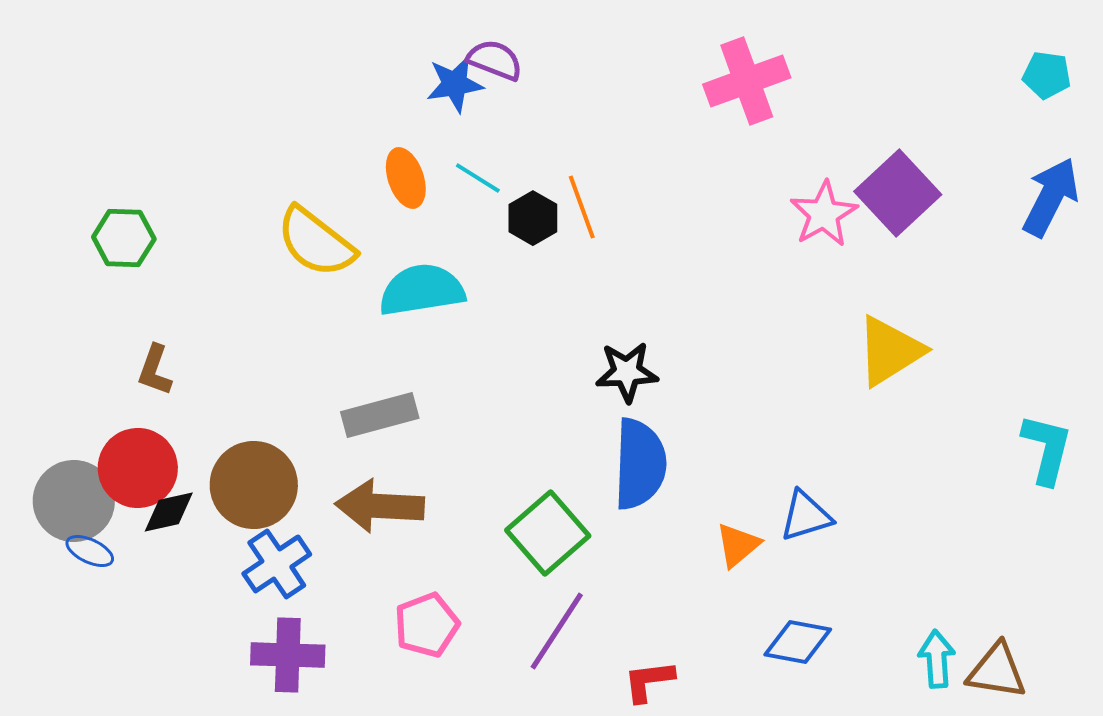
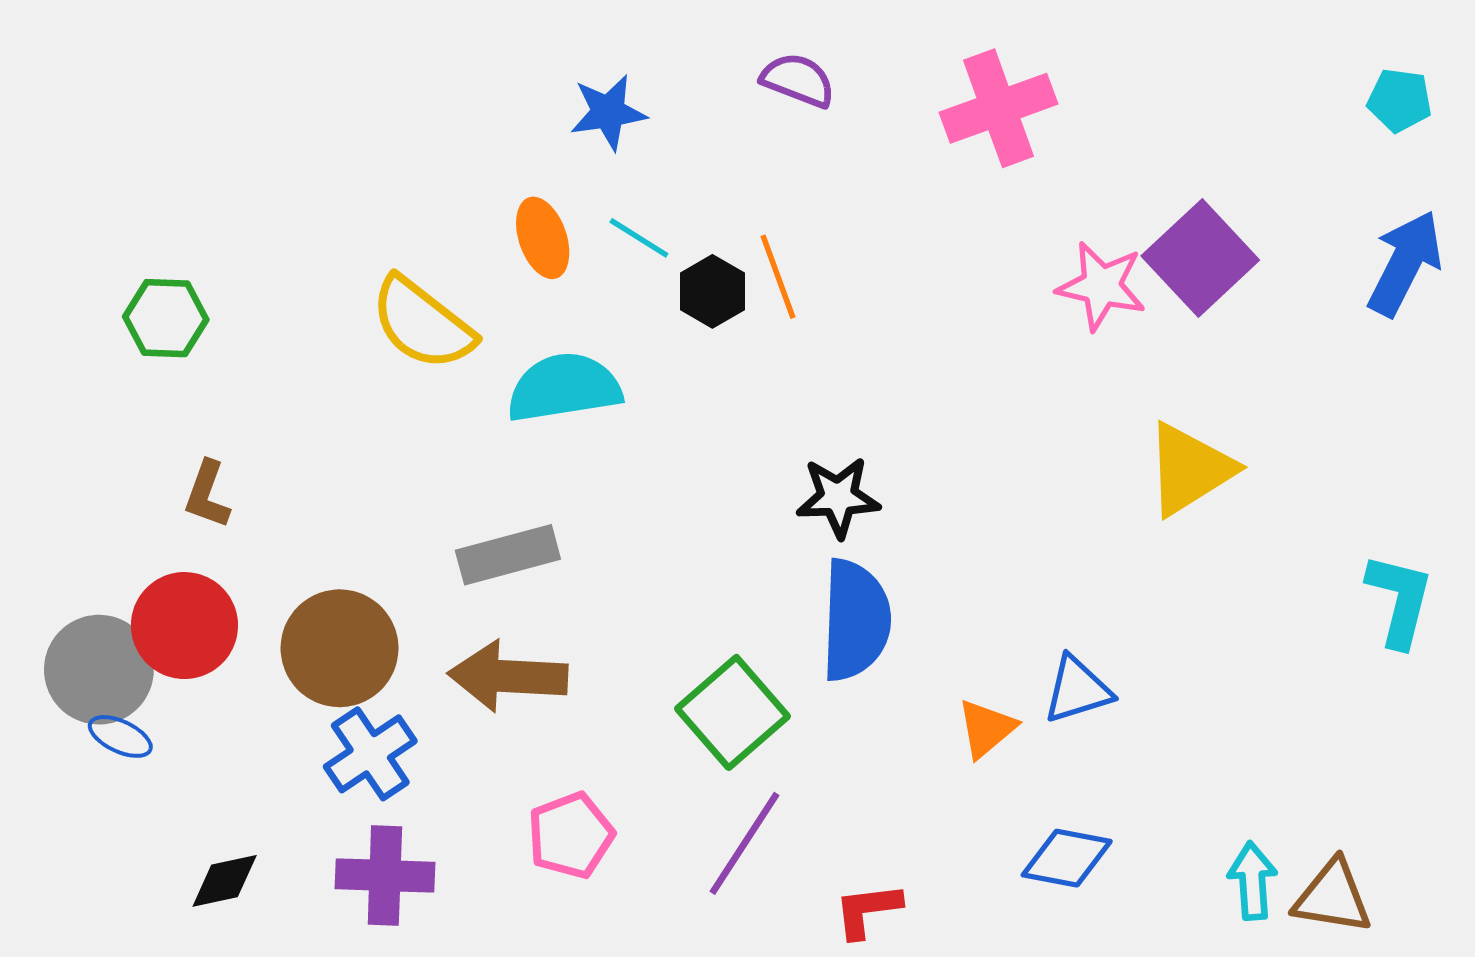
purple semicircle: (495, 60) -> (798, 80), moved
pink star: (824, 214) -> (1101, 286), turned -30
black diamond: (169, 512) -> (225, 881), moved

